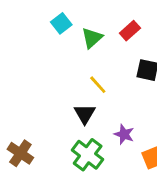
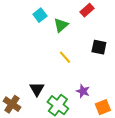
red rectangle: (130, 31) -> (87, 10), moved
black triangle: (85, 114) -> (37, 89), moved

